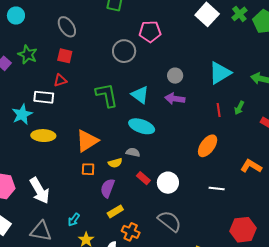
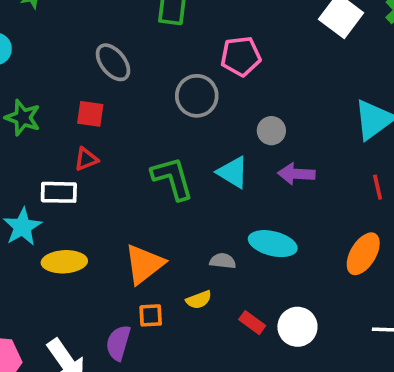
gray ellipse: (67, 27) -> (113, 62), moved
gray circle: (175, 76) -> (271, 131), moved
cyan ellipse: (142, 126) -> (273, 244), moved
gray semicircle: (133, 152) -> (223, 261), moved
purple semicircle: (108, 188) -> (118, 343), moved

